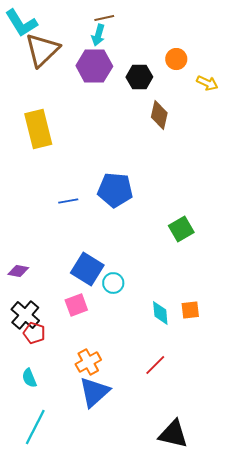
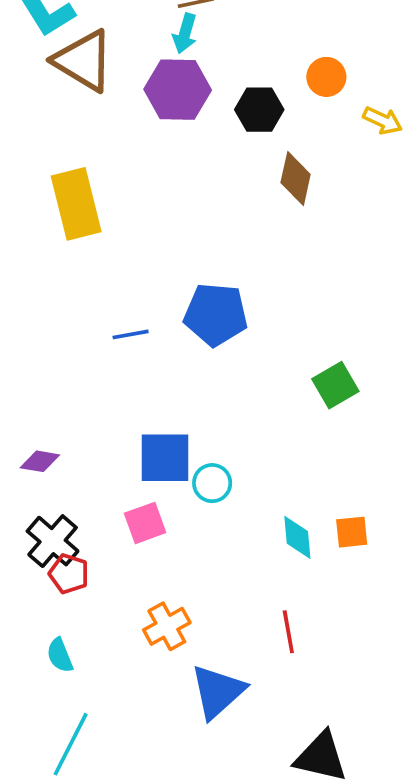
brown triangle: (42, 50) -> (83, 61), turned -45
blue square: (87, 269) -> (165, 458), turned -32
red line: (155, 365) -> (288, 632), turned -55
blue triangle: (94, 392) -> (218, 692), moved

